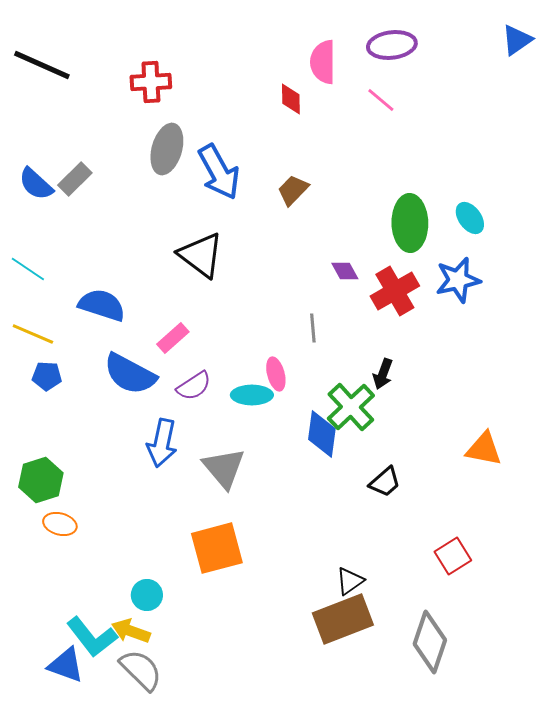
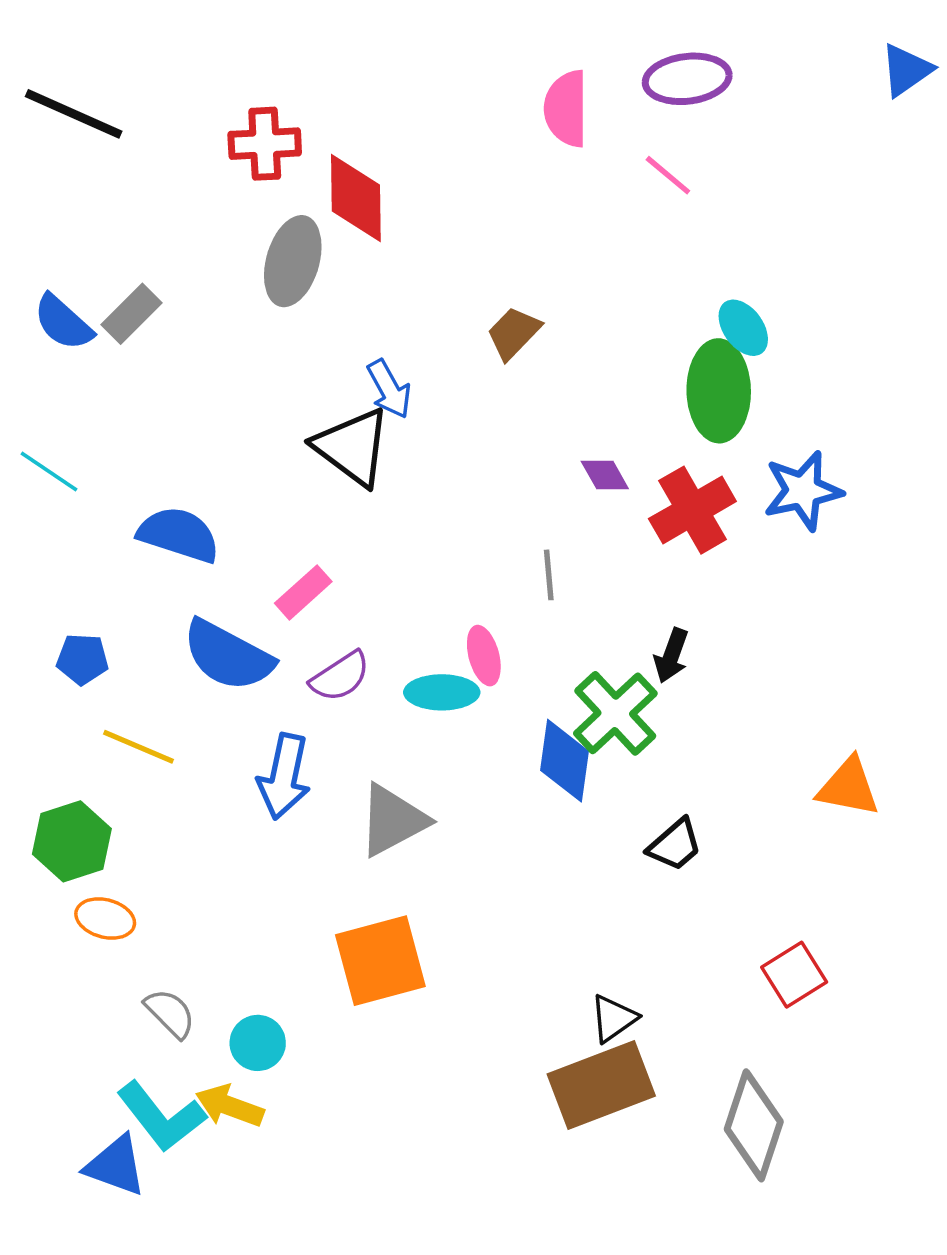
red diamond: (291, 99) -> (356, 198), moved, size x1.6
blue arrow: (219, 172) -> (389, 389), moved, size x0.6
cyan ellipse: (470, 218) -> (743, 328), moved
yellow line: (33, 334) -> (138, 747), moved
gray triangle: (224, 468) -> (393, 820), turned 42
gray semicircle: (141, 670) -> (170, 1013), moved, size x0.7

